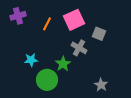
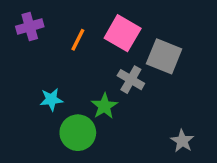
pink square: (74, 20) -> (123, 33), turned -35
gray square: (99, 34) -> (164, 56), size x1.5
gray star: (101, 85) -> (182, 141), moved

